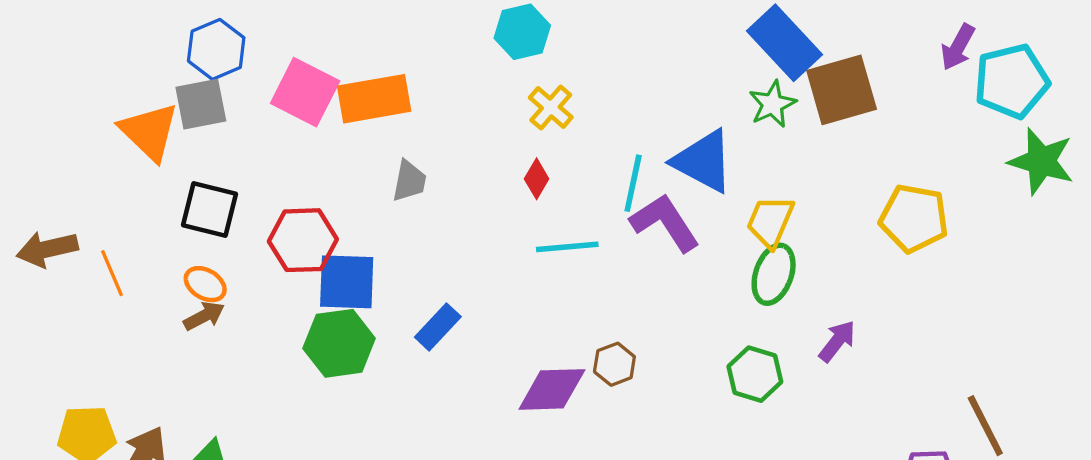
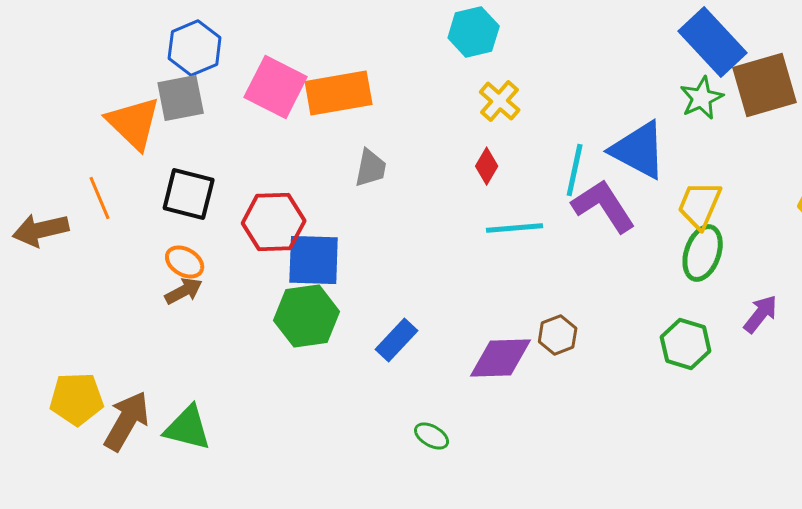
orange line: (112, 273) -> (100, 198), moved
blue rectangle: (438, 327) -> (397, 340), moved

